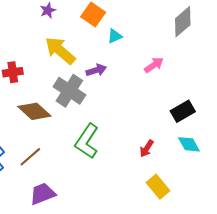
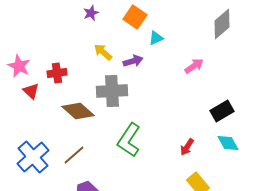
yellow arrow: (60, 51) -> (103, 52), size x0.6
purple arrow: (96, 70) -> (133, 61), moved
gray cross: (69, 91) -> (112, 91), turned -36

